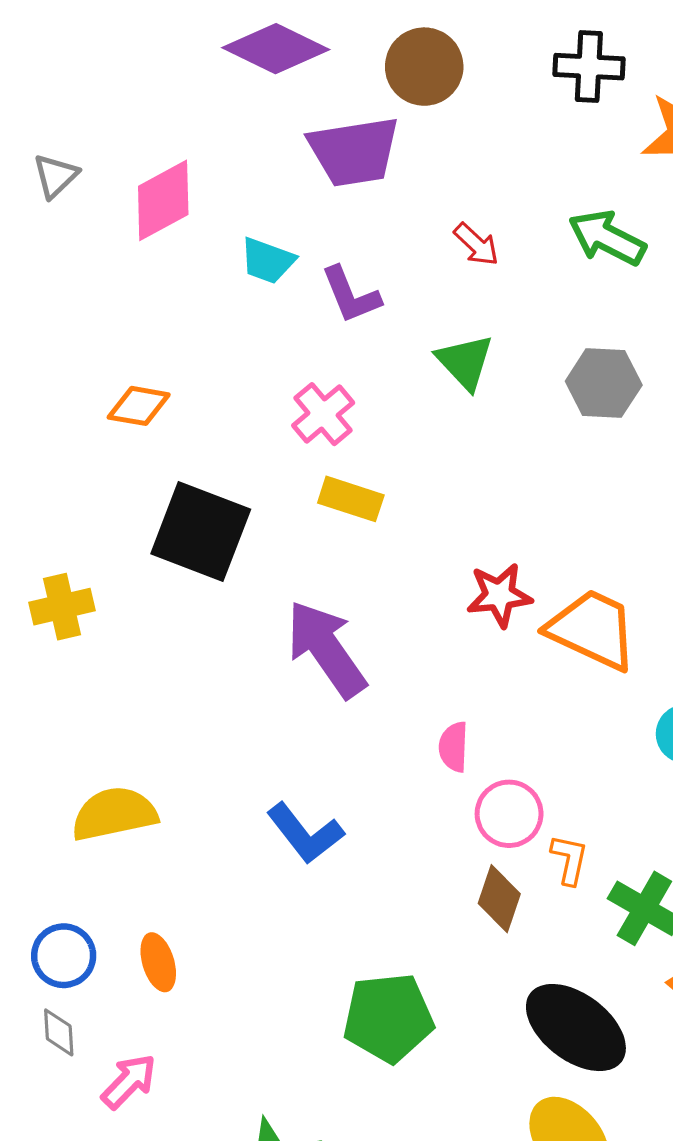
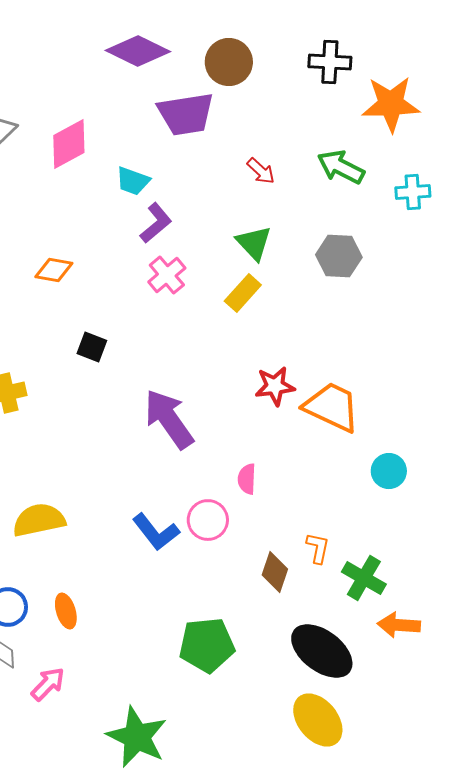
purple L-shape: (351, 295) -> (156, 223), moved, turned -108
yellow rectangle: (351, 499) -> (243, 293), moved, turned -66
black square: (201, 532) -> (92, 347), size x0.5
pink circle: (509, 814) -> (208, 520), moved

